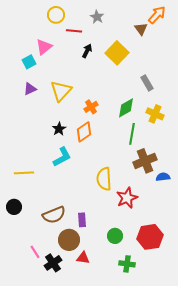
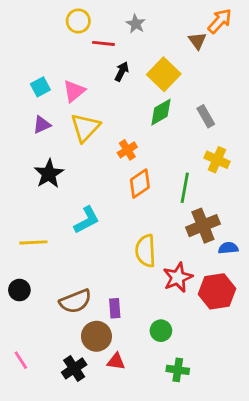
pink triangle: (44, 47) -> (74, 91), moved
green diamond: (126, 108) -> (161, 112), moved
black star: (59, 129) -> (49, 174), moved, size x1.5
orange diamond: (84, 132) -> (140, 184), moved
red hexagon: (150, 237) -> (217, 291), moved
pink line: (35, 252) -> (21, 360), moved

